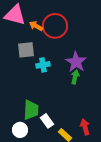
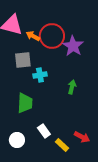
purple star: (76, 62) -> (73, 46), moved
green trapezoid: (31, 110) -> (25, 103), moved
red arrow: (85, 127) -> (82, 137), turned 133

